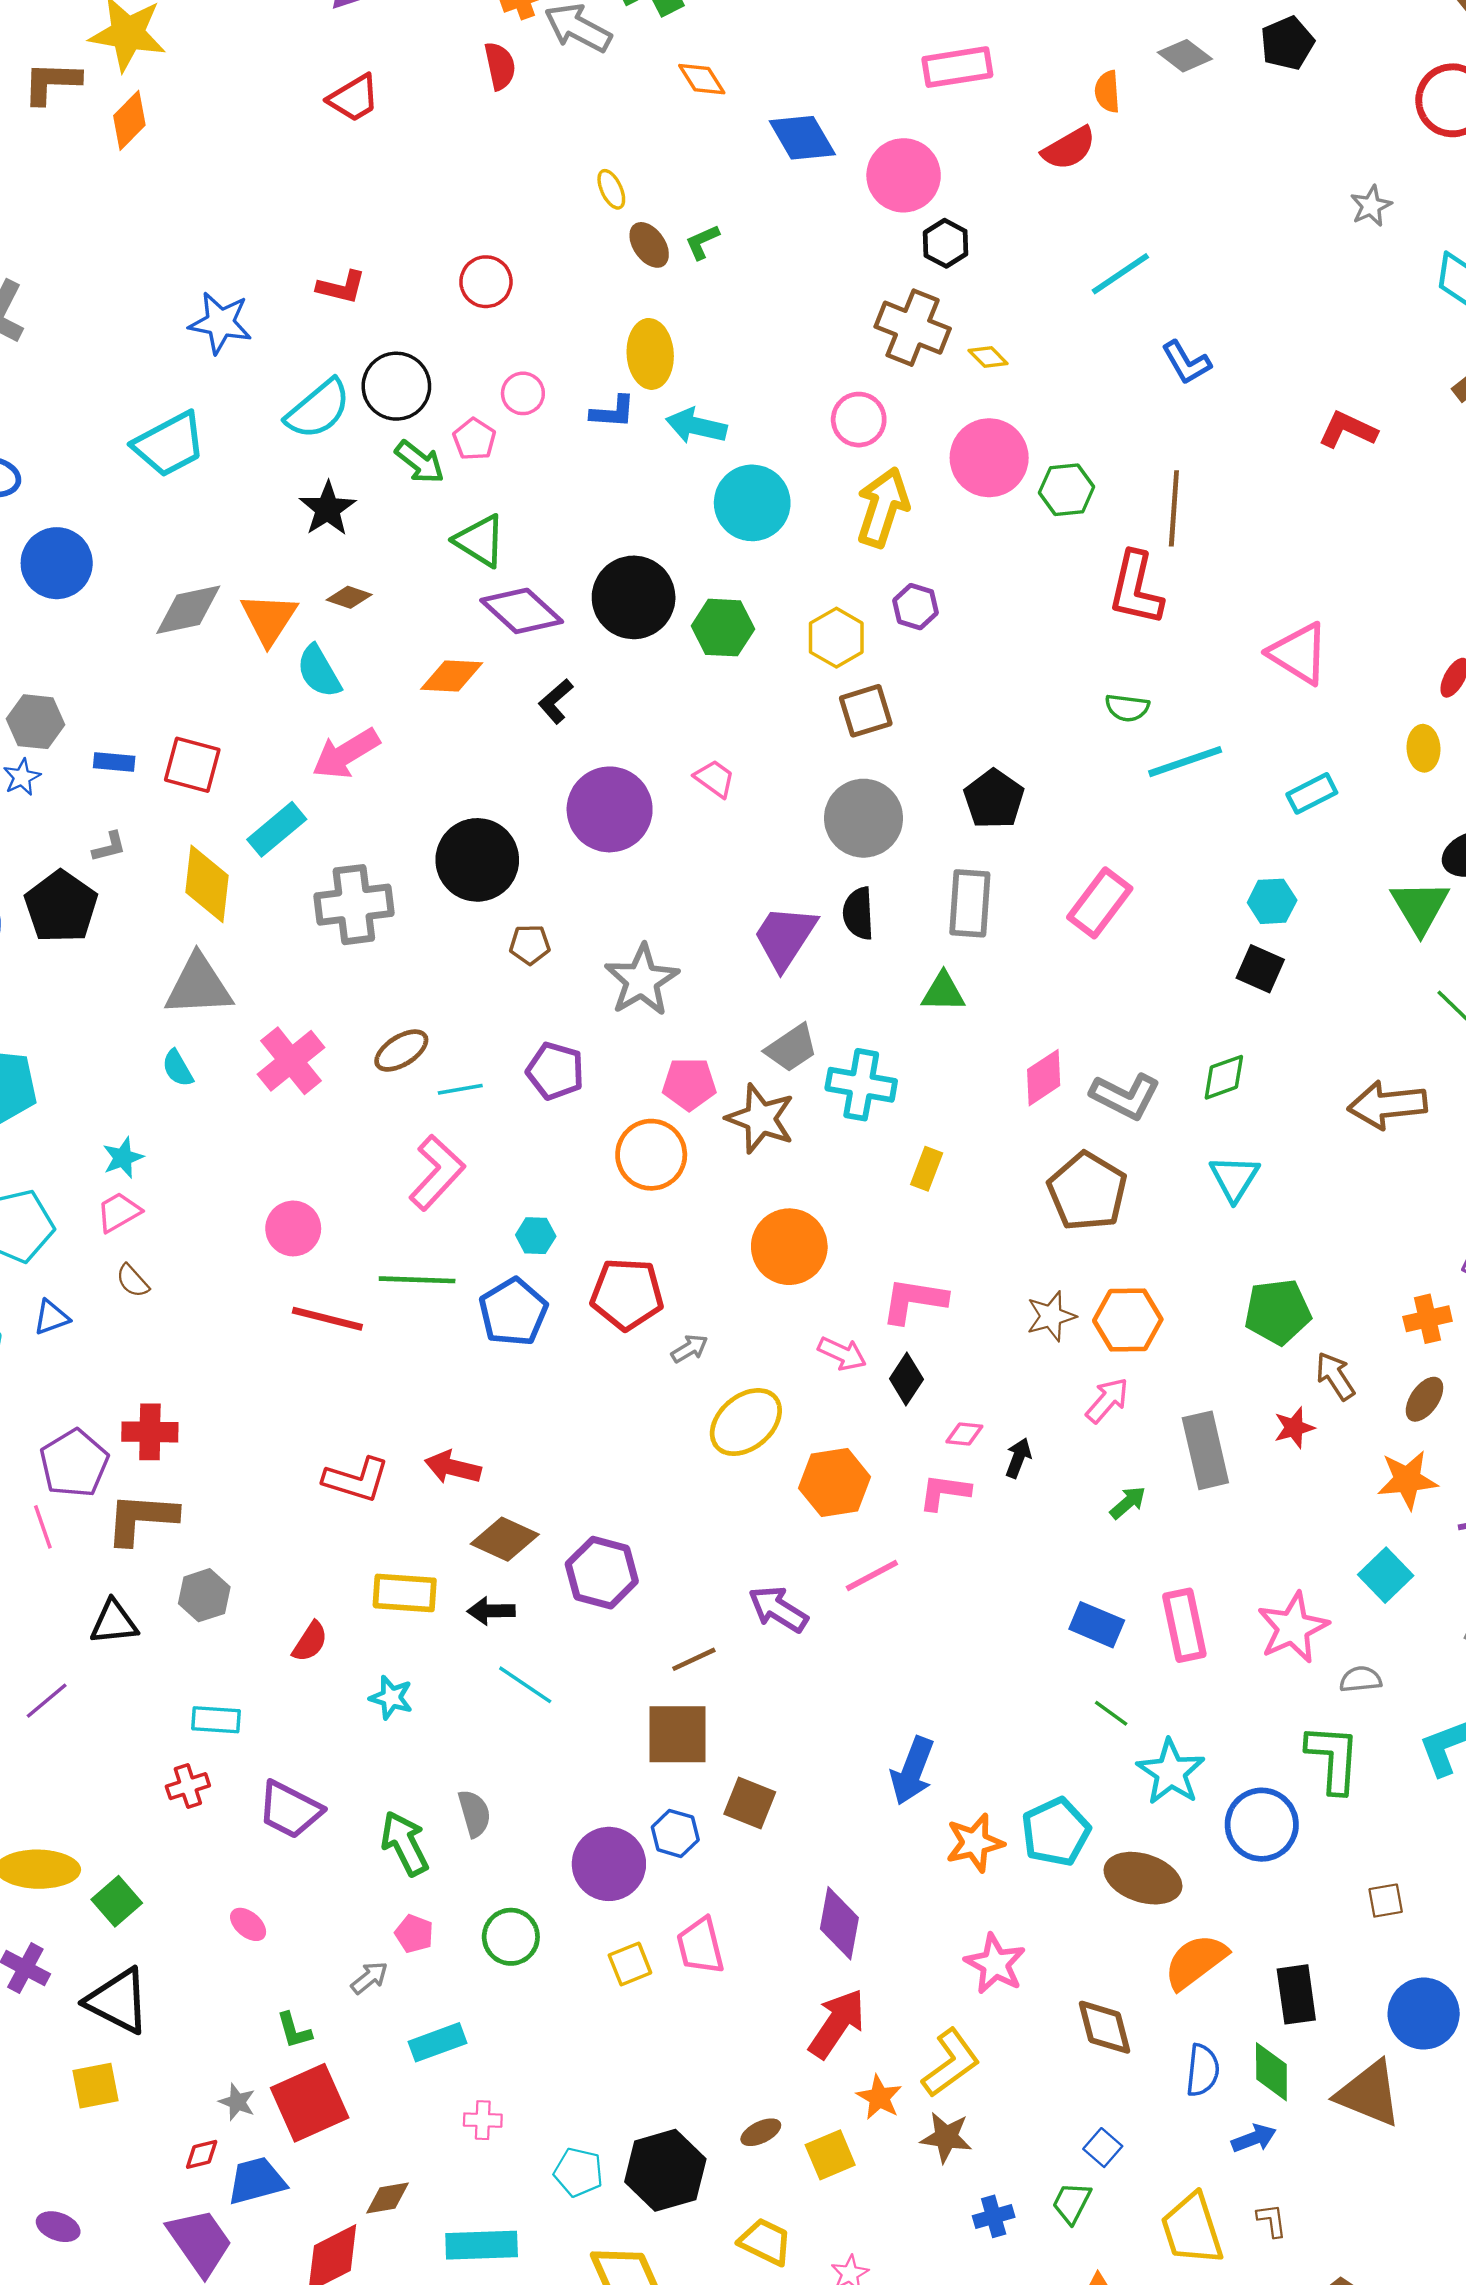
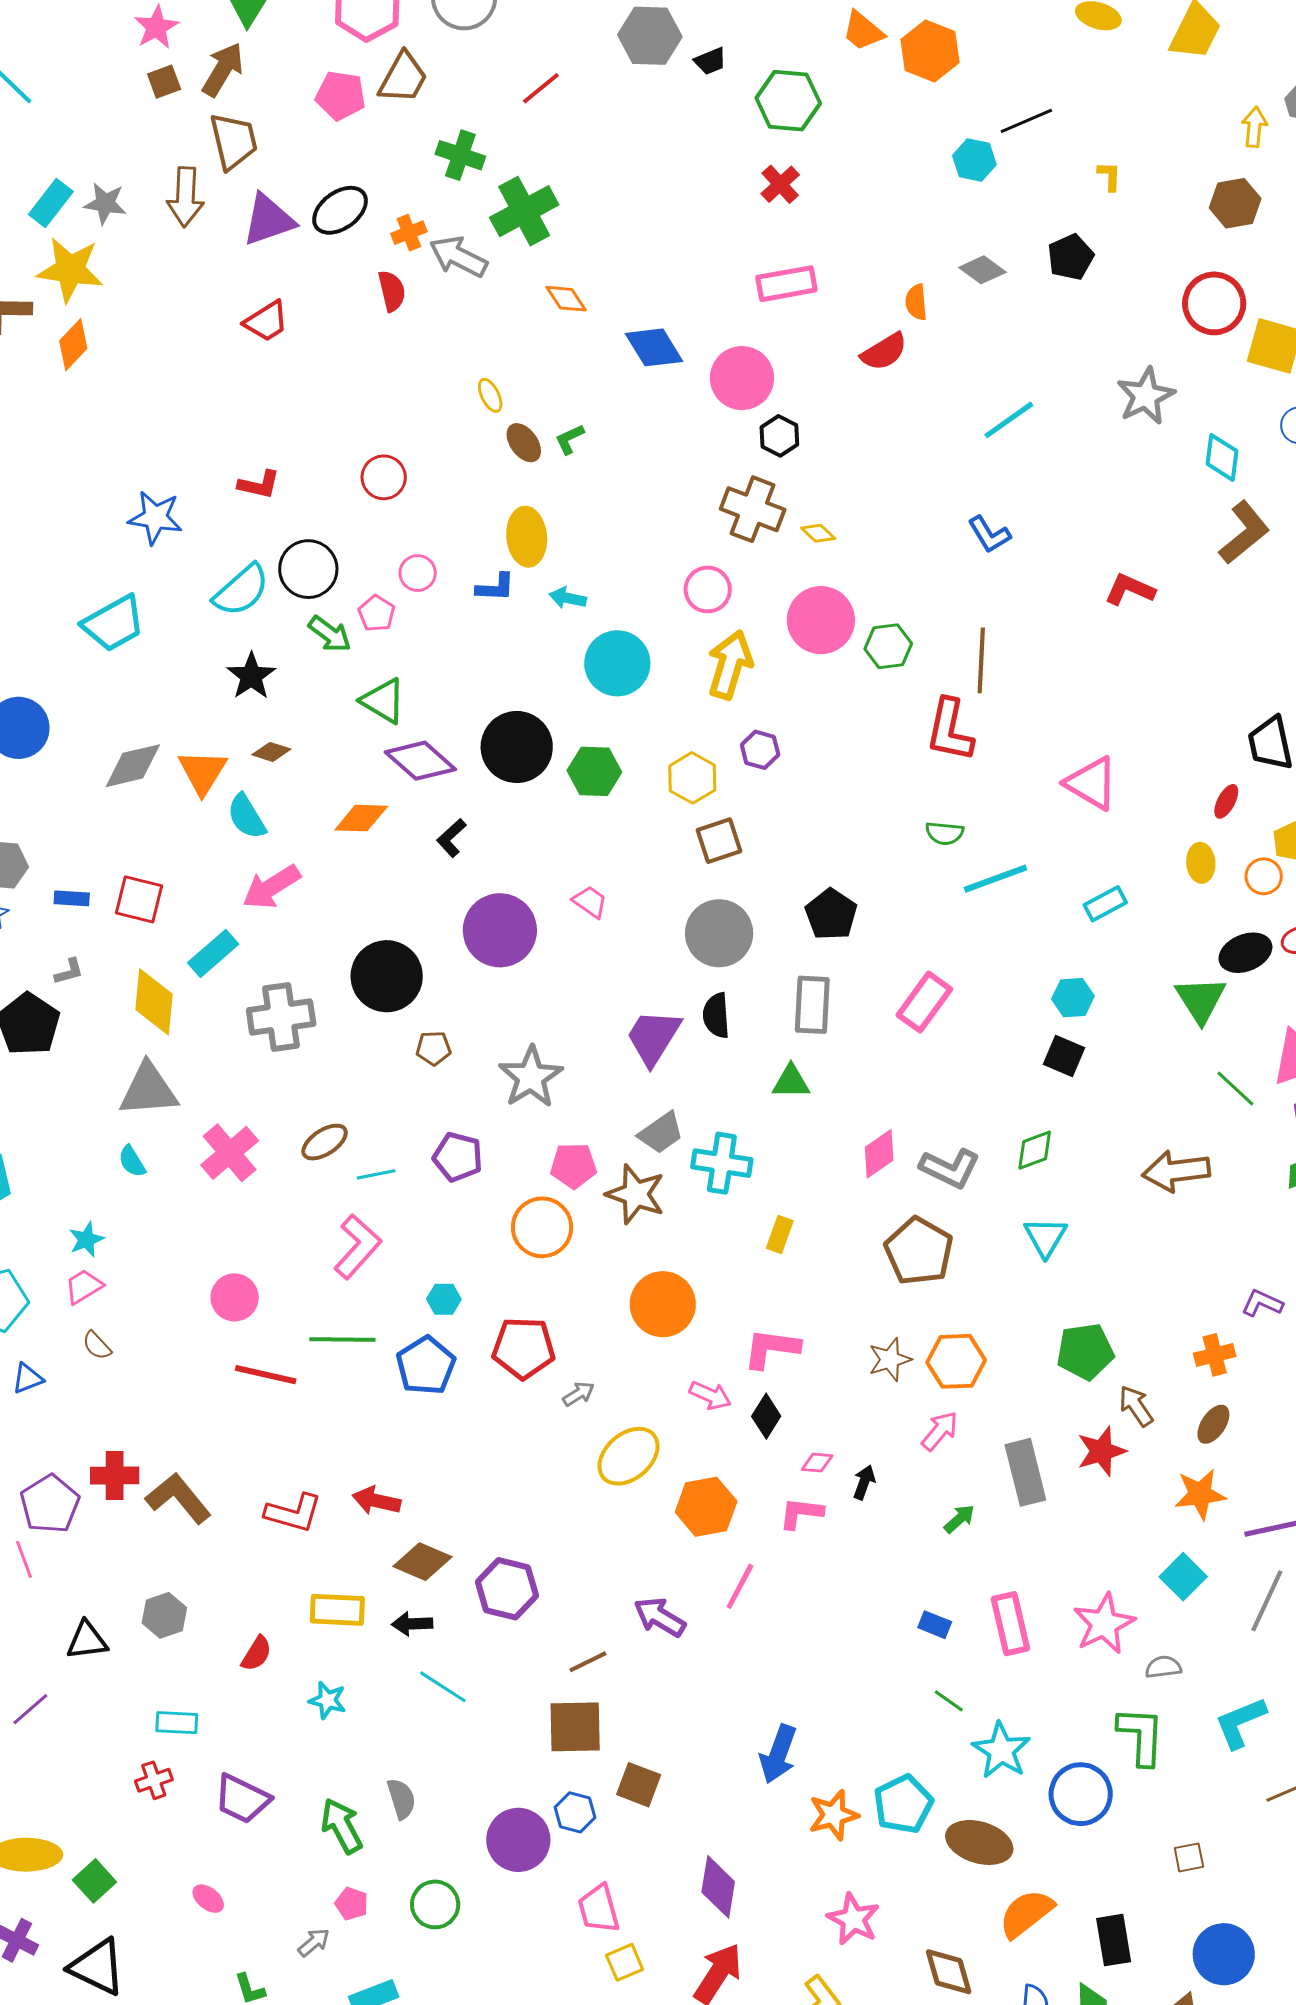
gray star: (1371, 206) -> (1146, 396), size x1.6
cyan line: (1120, 274) -> (1009, 420), moved
cyan arrow: (696, 426) -> (568, 598), size x0.7
red star: (1294, 1428) -> (1101, 1451), size x1.4
brown L-shape: (141, 1518) -> (178, 1498), moved, turned 48
pink line: (872, 1575) -> (740, 1586), turned -33
blue rectangle: (1097, 1625) -> (935, 1625), size x0.7
yellow square: (630, 1964) -> (625, 1962), moved

